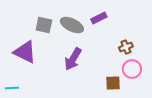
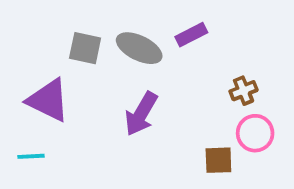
cyan line: (12, 88) -> (31, 156), moved

